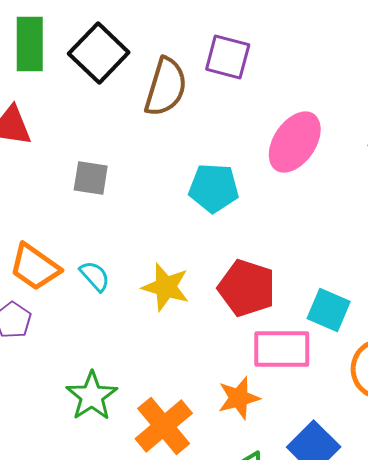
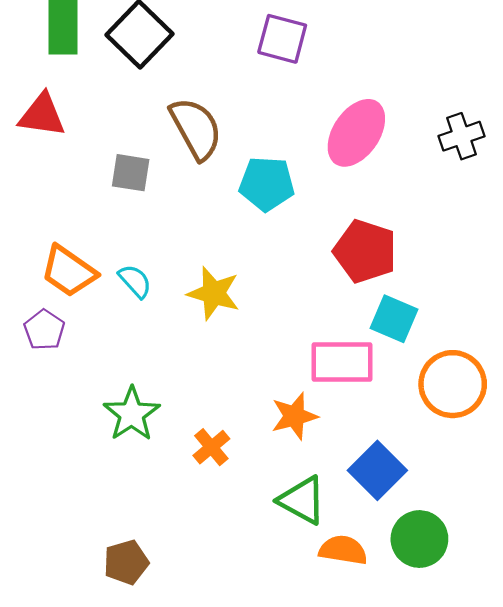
brown semicircle: (166, 87) -> (196, 128), moved, turned -46
red pentagon: (247, 288) -> (365, 251), moved
orange cross: (164, 426) -> (211, 447), size x0.6

